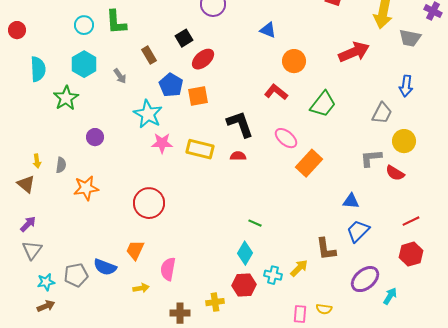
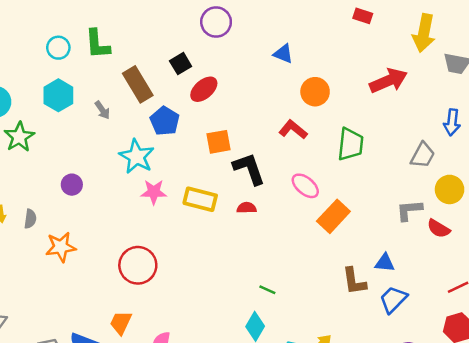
brown rectangle: (149, 55) -> (138, 84), size x1.6
orange square: (198, 96) -> (218, 142), moved
green star: (66, 98) -> (19, 137), moved
green trapezoid: (323, 104) -> (351, 144), turned -32
brown L-shape: (326, 249) -> (354, 281), moved

